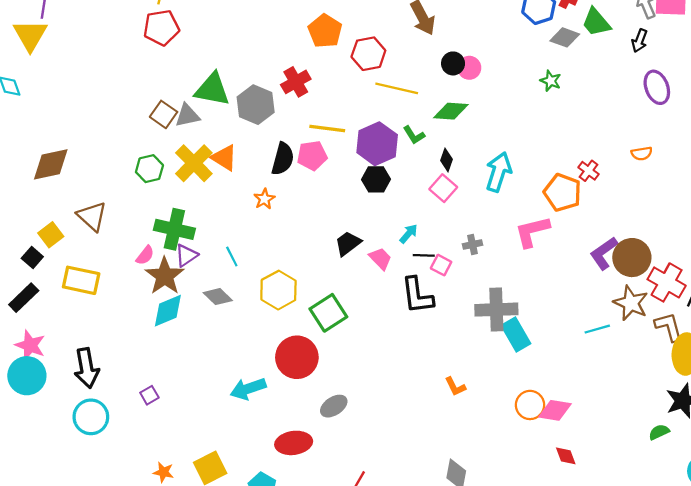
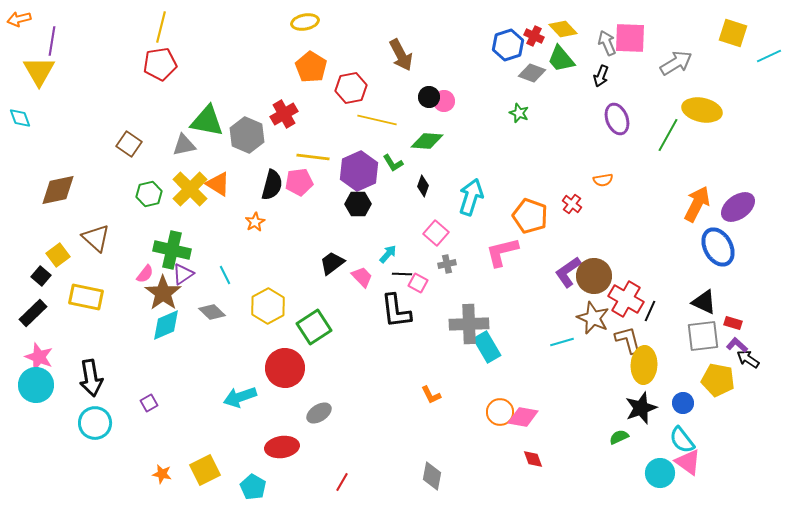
brown square: (164, 114) -> (129, 144), moved
red cross: (589, 171) -> (572, 204), moved
pink square: (443, 188) -> (436, 233), moved

